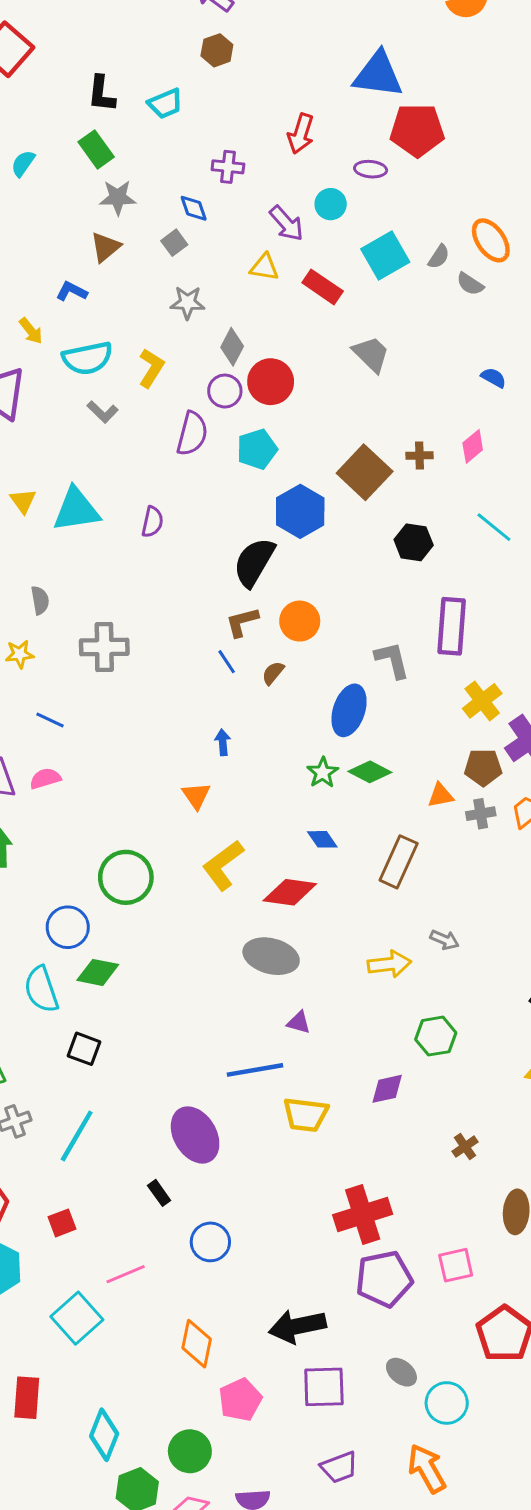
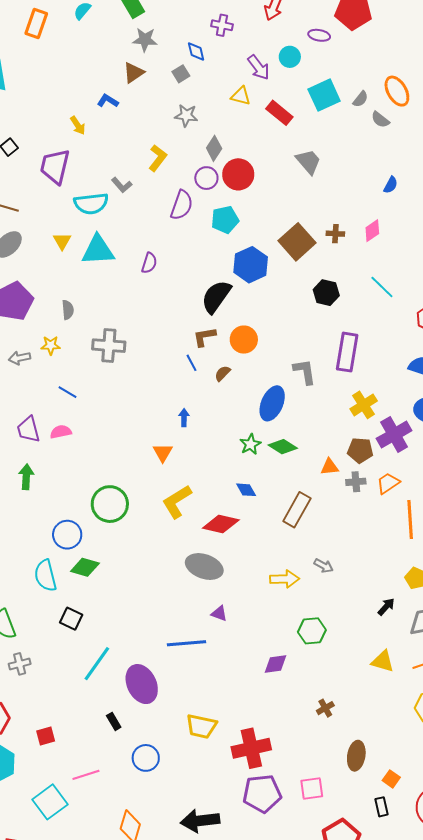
cyan semicircle: (87, 358) -> (91, 204), moved
blue semicircle: (494, 378) -> (391, 185), turned 84
yellow trapezoid: (306, 1115) -> (201, 726), moved
cyan line: (77, 1136) -> (97, 664), moved

